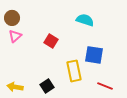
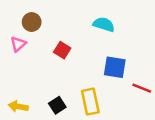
brown circle: (12, 18) -> (32, 22), moved
yellow rectangle: (74, 71) -> (90, 102), moved
red line: (105, 86) -> (142, 88), moved

